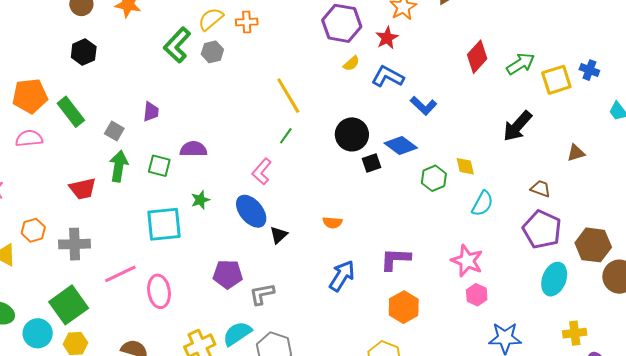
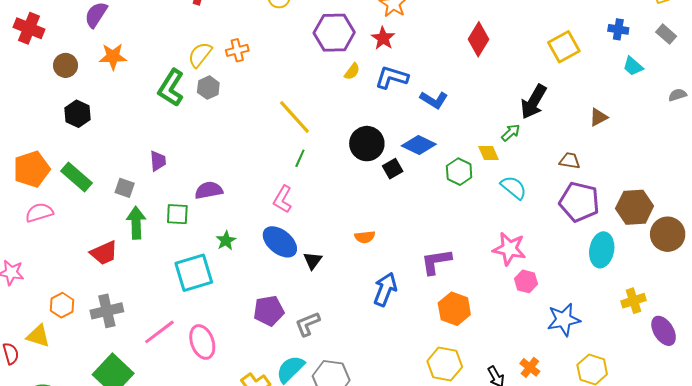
green arrow: (521, 64) -> (511, 133), moved, size x0.7
blue cross: (589, 70) -> (618, 29), moved
cyan semicircle: (482, 203) -> (514, 187), turned -68

